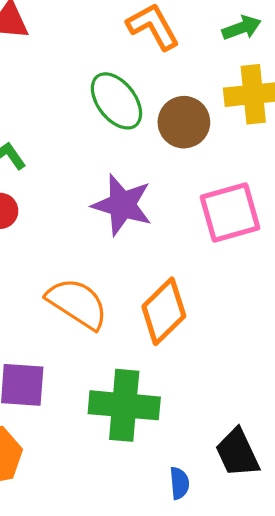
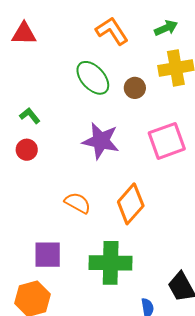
brown circle: (184, 122) -> (135, 88), size x0.7
orange semicircle: (77, 303) -> (78, 203), size x0.7

